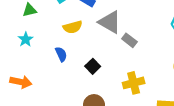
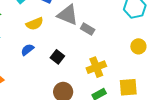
blue semicircle: (61, 54) -> (27, 50), turned -96

